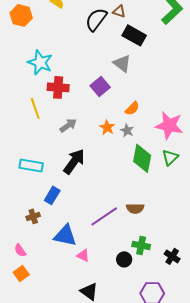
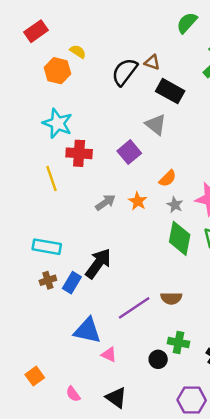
orange hexagon: (21, 15) -> (57, 71), moved
gray arrow: (68, 125) -> (105, 202), moved
gray star: (127, 130) -> (175, 205), moved
black arrow: (74, 161) -> (98, 263), moved
brown cross: (33, 216) -> (48, 280), moved
pink semicircle: (20, 250) -> (73, 394), moved

